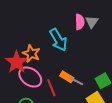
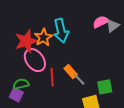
pink semicircle: (80, 22) -> (101, 22), turned -133
cyan arrow: (58, 40) -> (61, 31), moved

